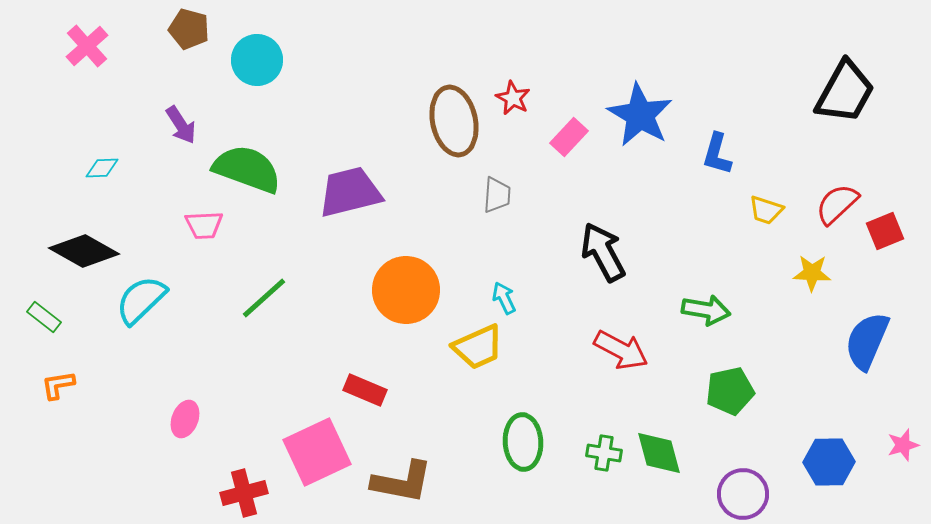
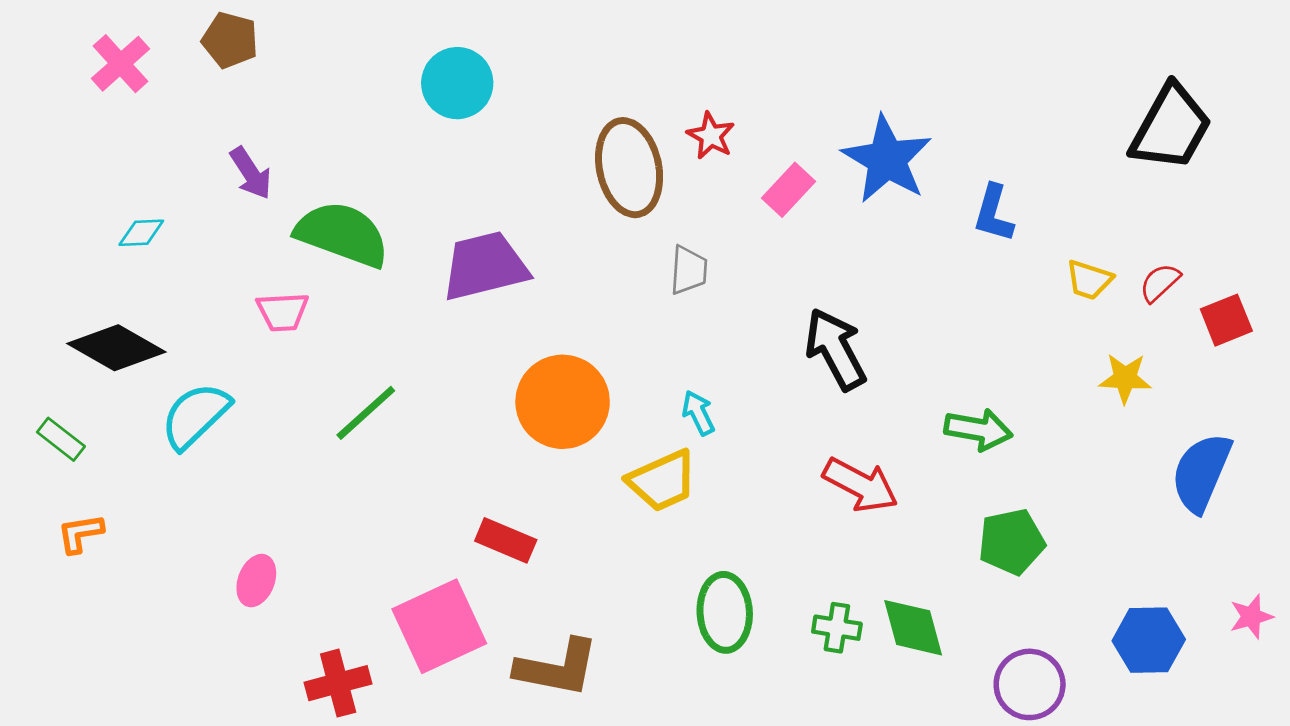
brown pentagon: (189, 29) -> (230, 40), moved
cyan circle: (257, 60) -> (457, 83), moved
red semicircle: (837, 204) -> (1160, 283), size x0.7
yellow trapezoid: (766, 210) -> (1089, 280), moved

